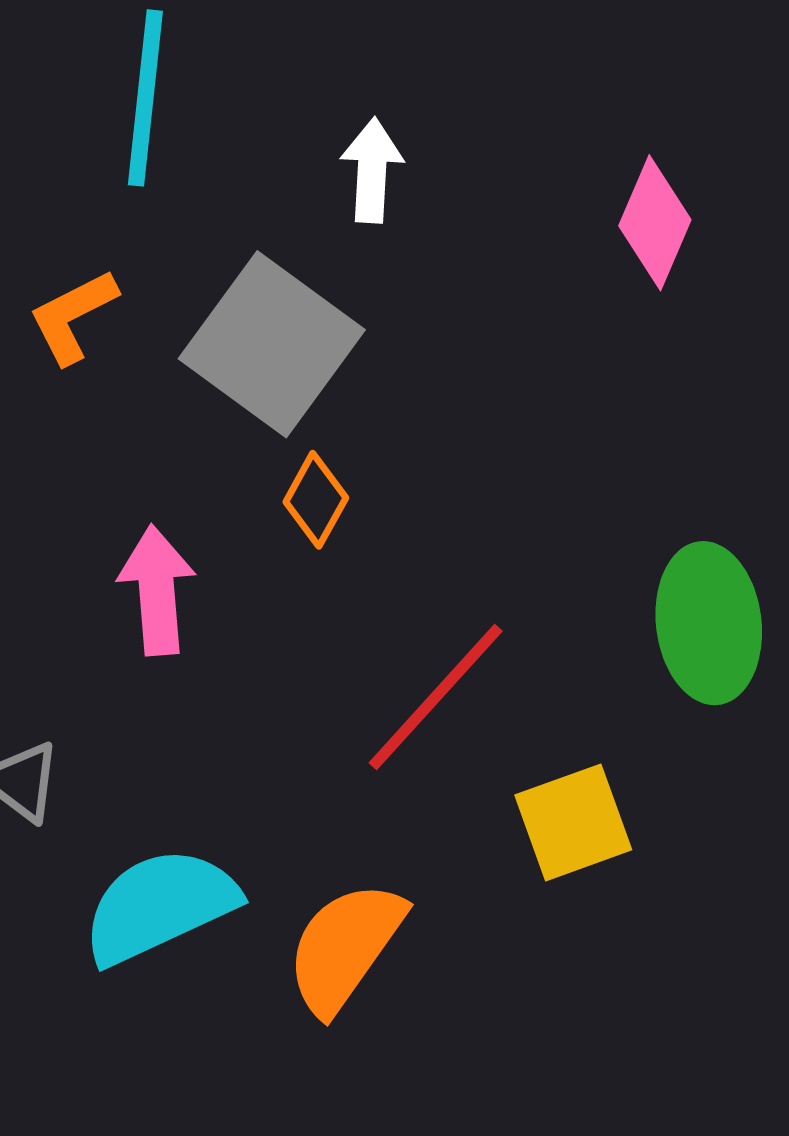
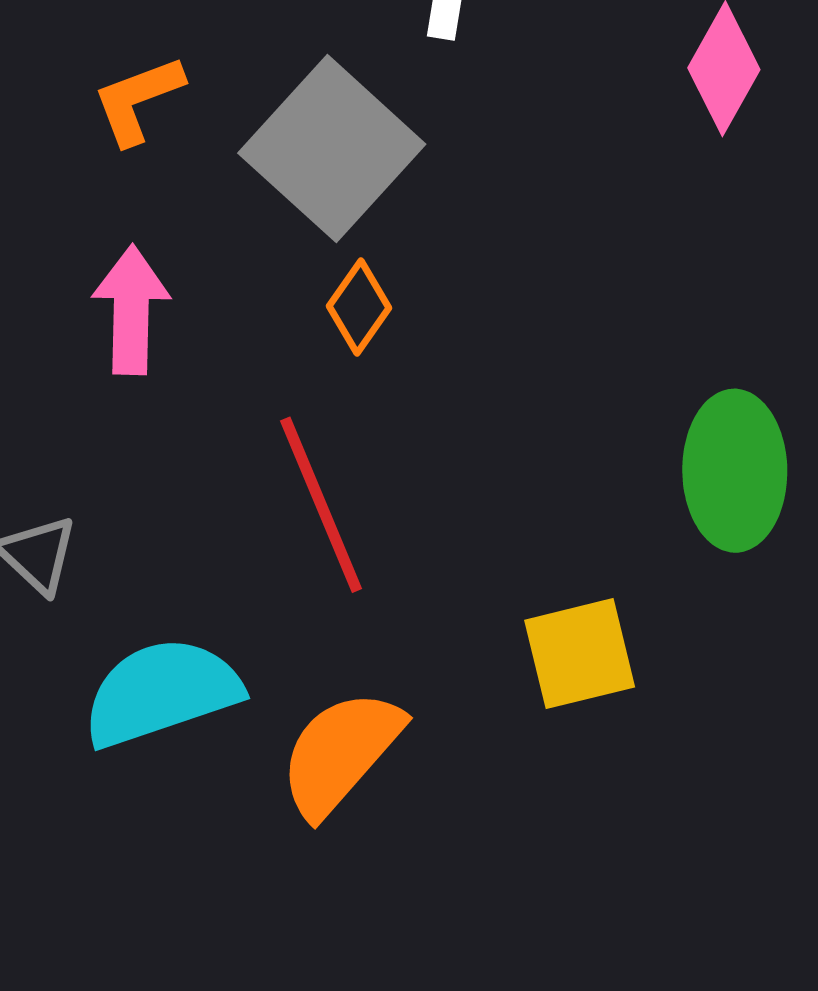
pink arrow: (157, 590) -> (131, 310), moved
red line: (436, 697) -> (321, 505), moved, turned -71

